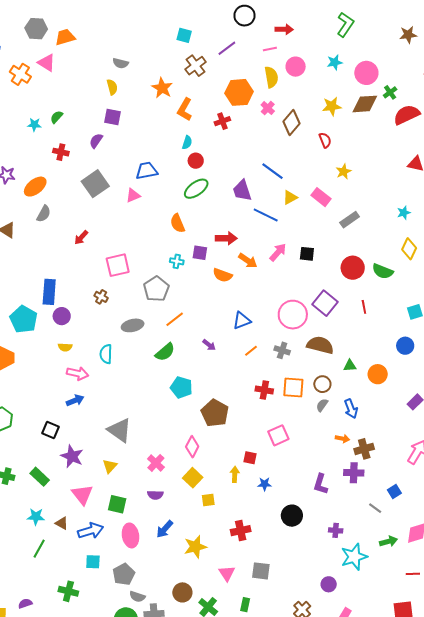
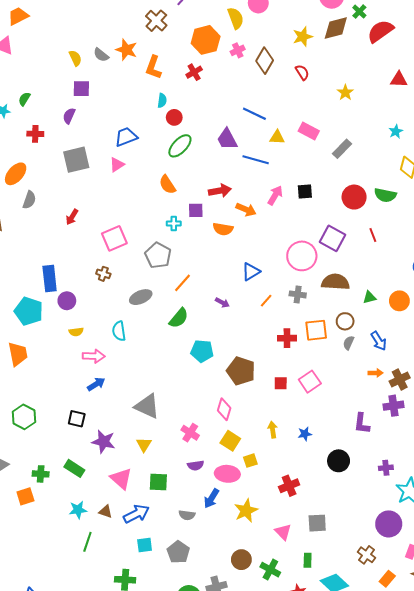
gray semicircle: (121, 63) -> (101, 55), moved, turned 35
pink cross: (268, 108) -> (238, 50), turned 32
yellow star: (344, 171) -> (345, 93), moved
gray square: (95, 184) -> (76, 160), turned 32
yellow triangle: (290, 197) -> (277, 137), turned 42
red square: (250, 458) -> (281, 383), moved
pink ellipse: (130, 535) -> (227, 474), moved, turned -65
purple circle: (329, 584) -> (389, 524), size x1.6
gray semicircle: (137, 597) -> (187, 515), moved

